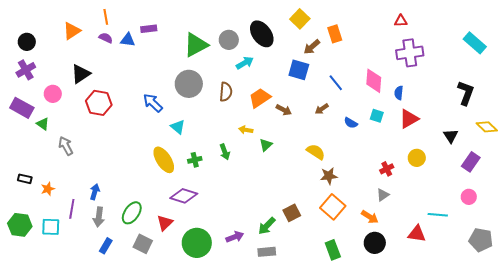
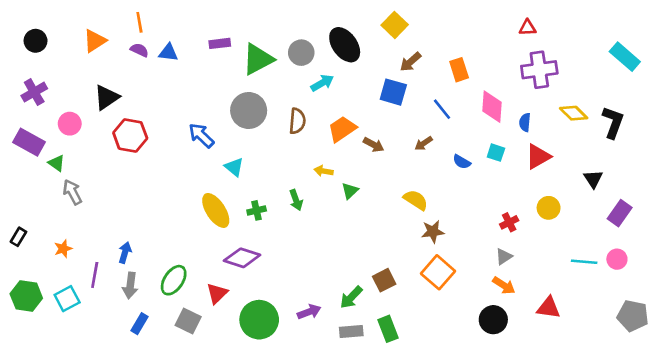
purple rectangle: (149, 29) -> (220, 43), moved
orange rectangle: (335, 34) -> (459, 70), moved
black circle: (27, 42) -> (36, 41), moved
yellow diamond: (487, 127) -> (574, 113), moved
gray arrow: (66, 146) -> (72, 192), moved
black rectangle: (25, 179) -> (18, 237), moved, turned -72
cyan line: (438, 215) -> (584, 262), moved
orange arrow: (370, 217) -> (504, 285), moved
cyan square: (51, 227) -> (67, 299), turned -30
green rectangle: (333, 250) -> (388, 329), moved

